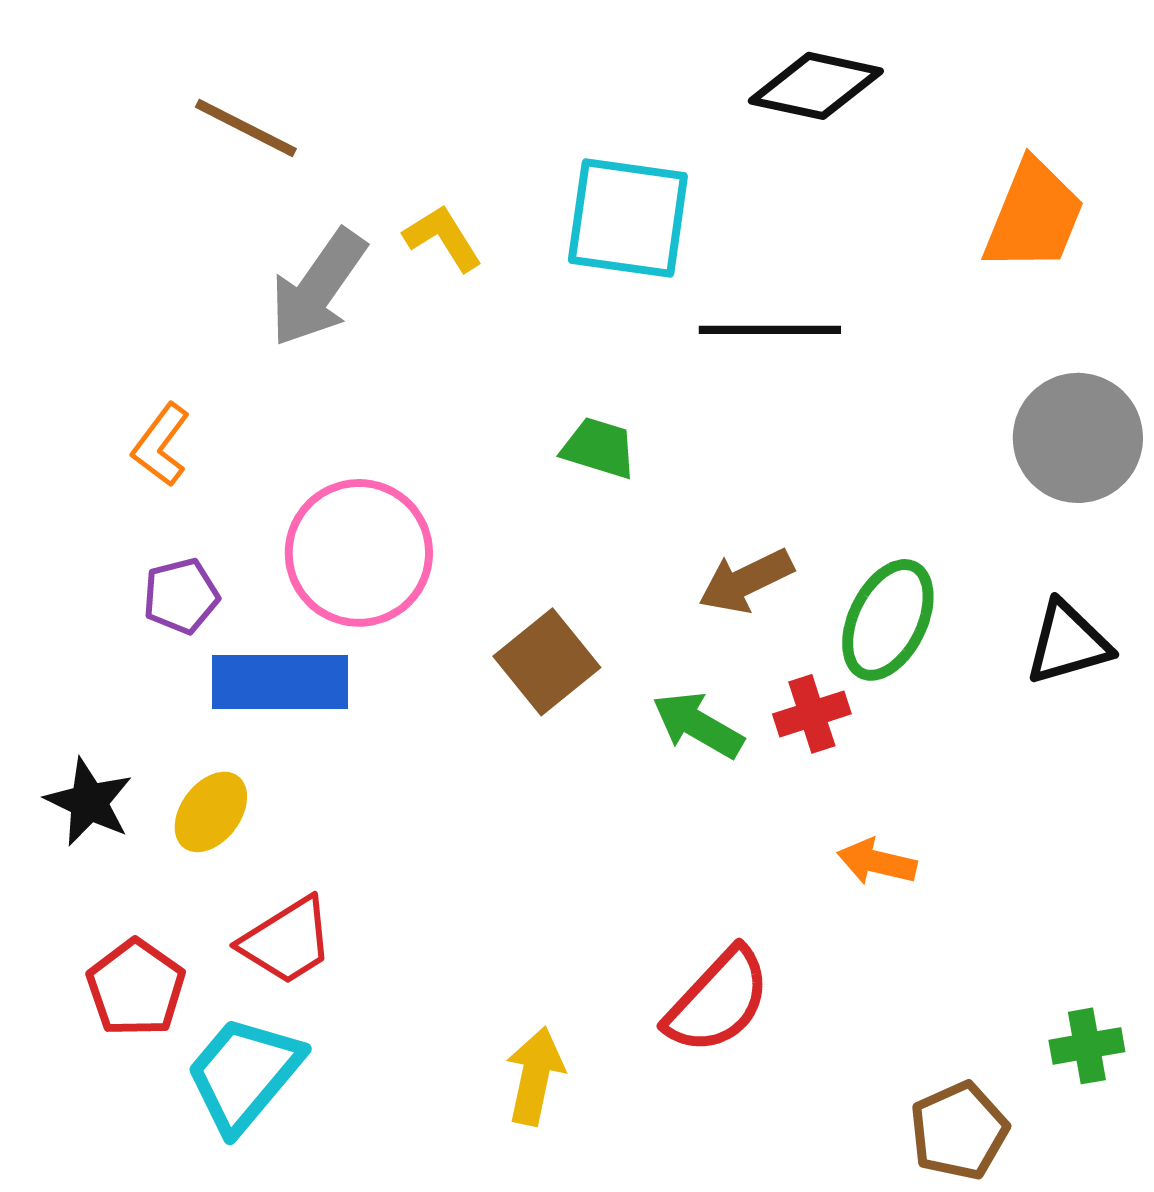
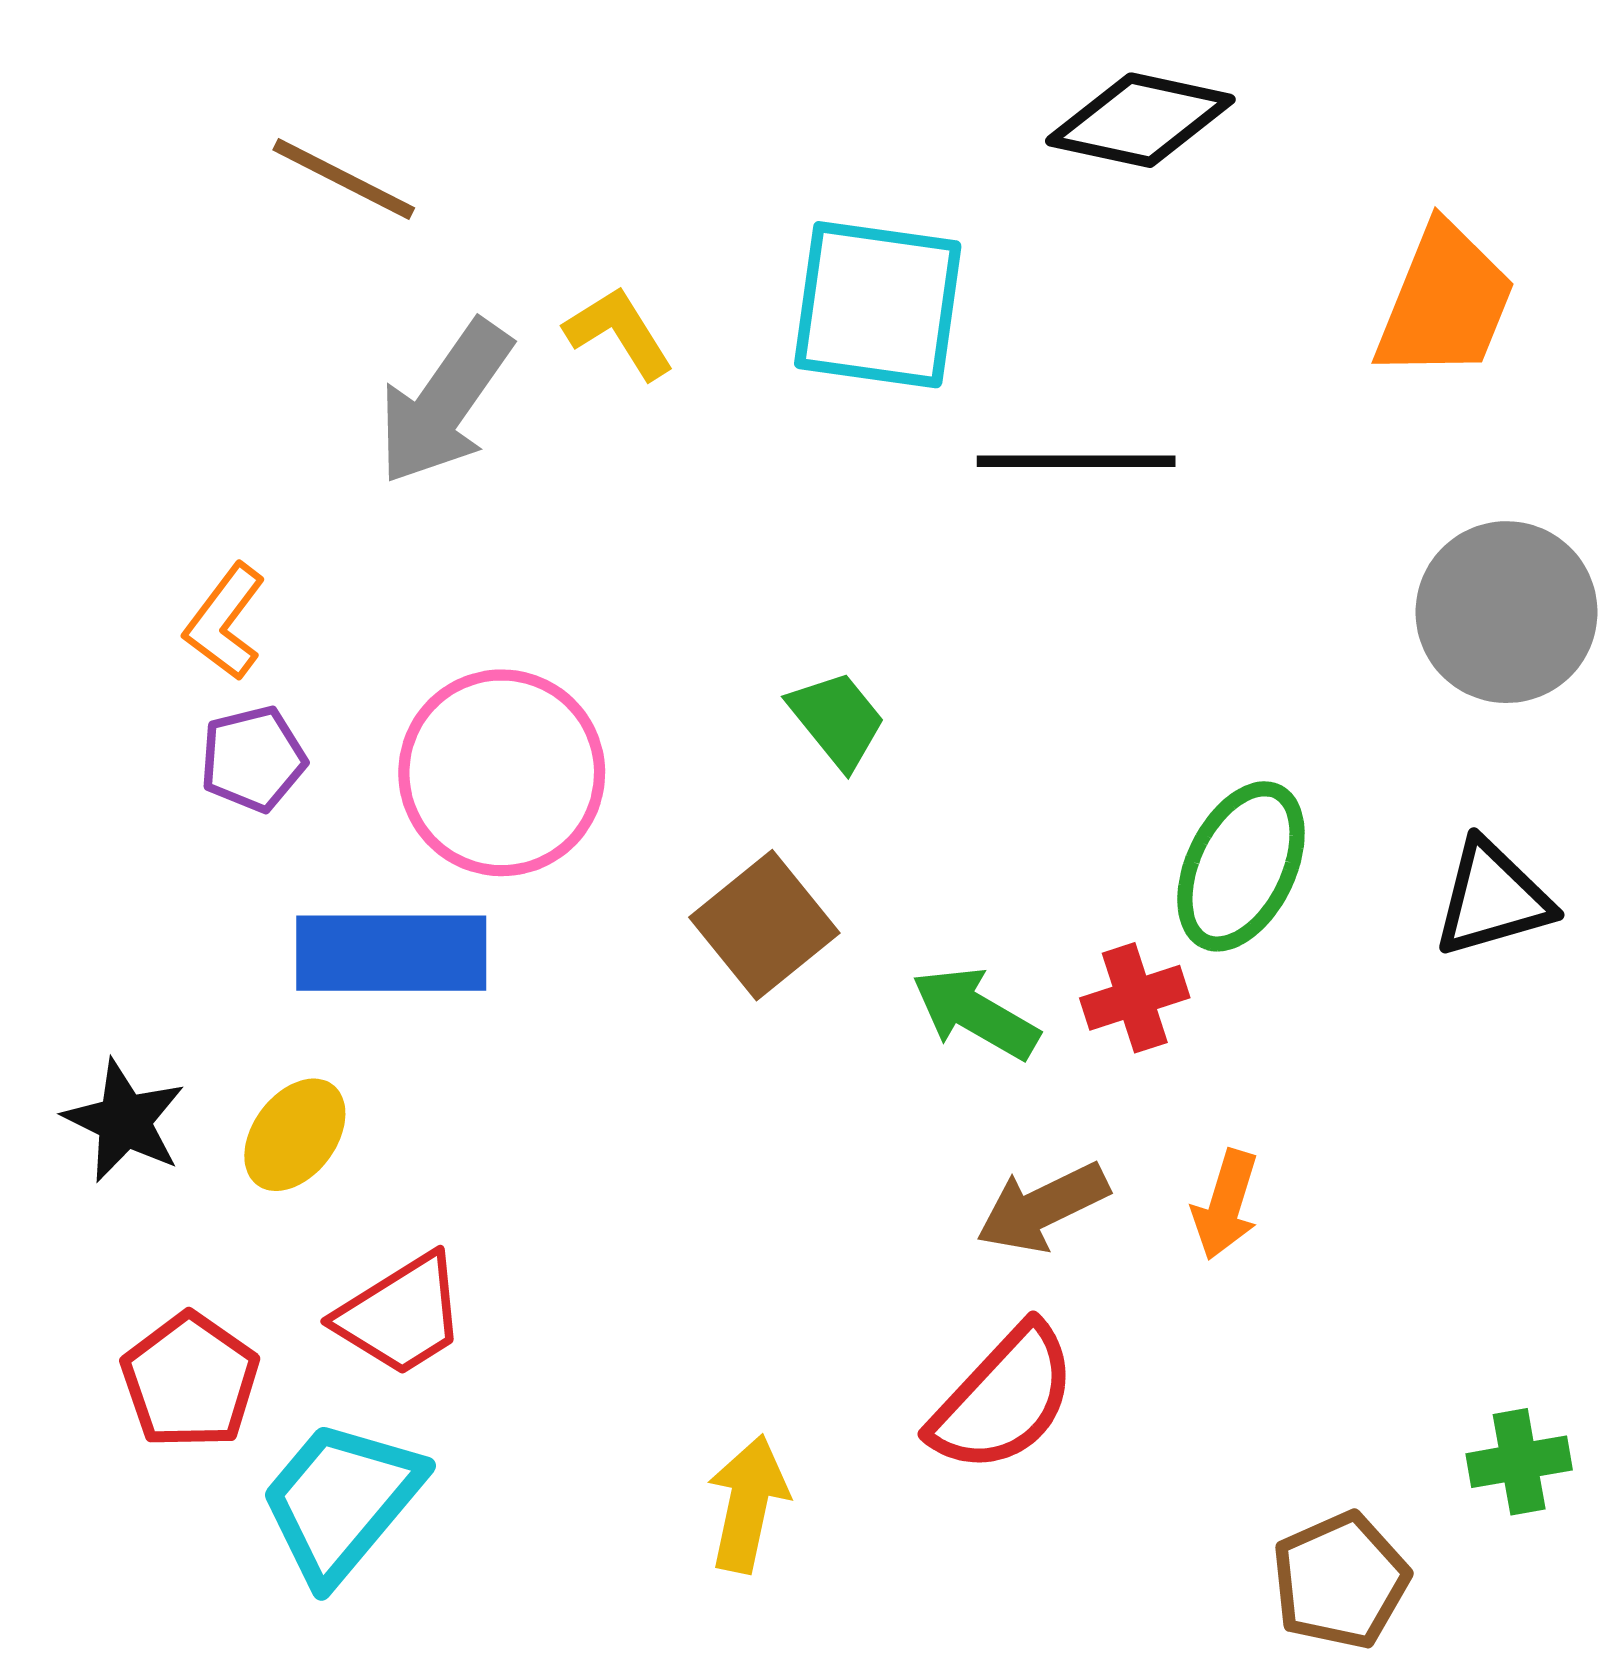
green trapezoid: (599, 448) -> (837, 720), moved, turned 34
brown arrow: (746, 581) -> (1043, 1207), moved
purple pentagon: (181, 596) -> (253, 759), moved
orange arrow: (877, 862) -> (1226, 1205), turned -86

